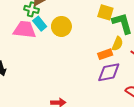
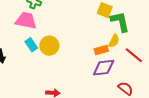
cyan rectangle: (40, 24) -> (31, 45), moved
yellow circle: (61, 26) -> (49, 46), moved

